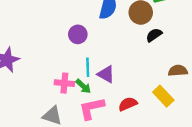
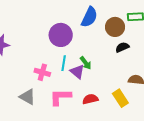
purple circle: (78, 34) -> (61, 35), size x1.5
green arrow: (83, 86) -> (86, 63), moved

